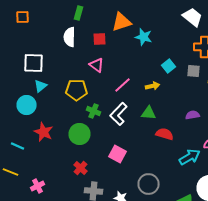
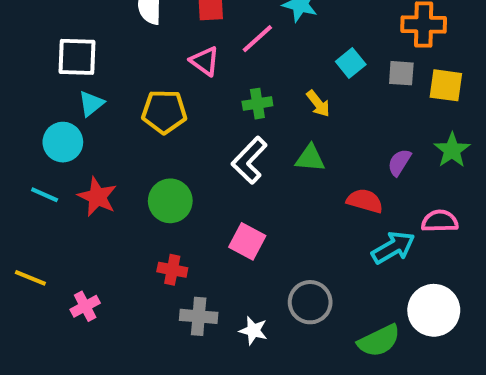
pink line: (122, 85) -> (257, 39), moved
yellow arrow: (152, 86) -> (318, 104), turned 64
green cross: (94, 111) -> (257, 104), moved, turned -32
purple semicircle: (192, 115) -> (399, 162), turned -48
red semicircle: (164, 134) -> (365, 201), moved
cyan line: (18, 146) -> (45, 195), moved
red cross: (80, 168) -> (172, 270), turned -32

